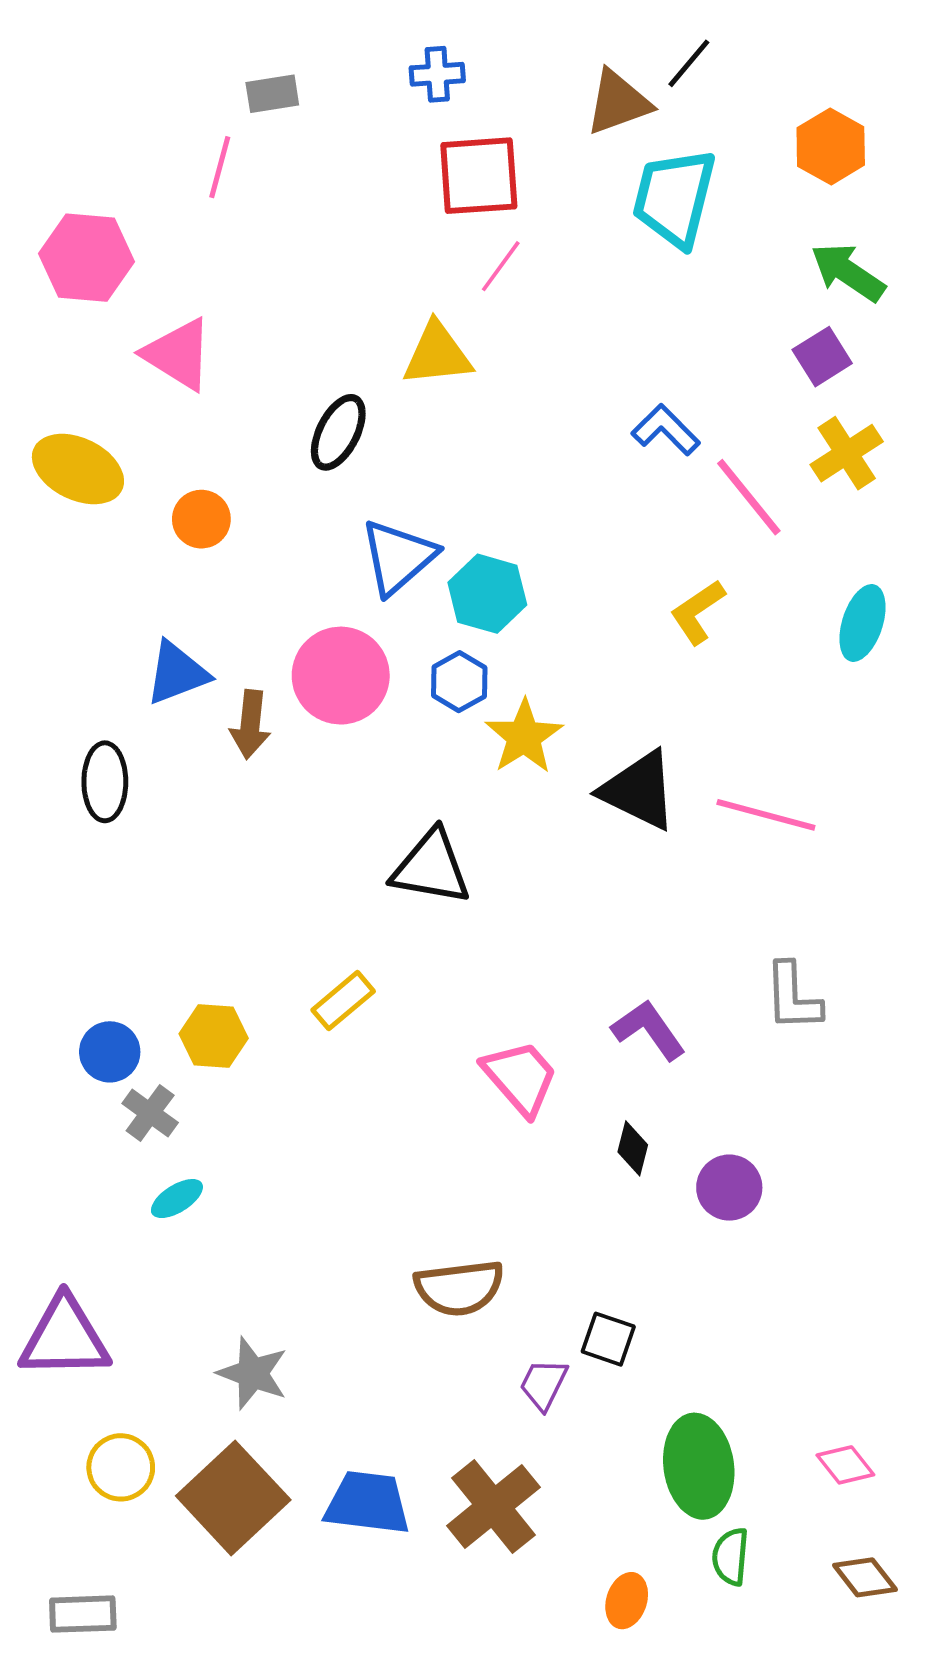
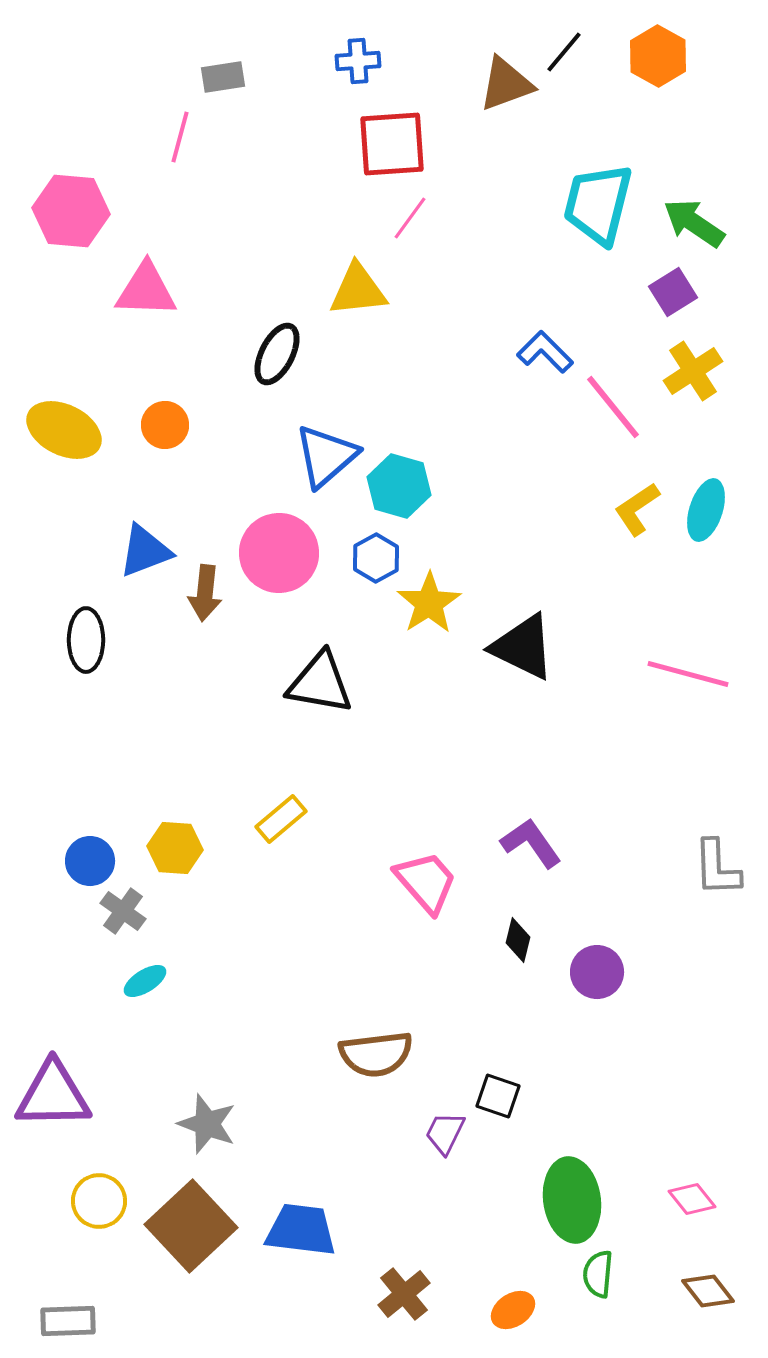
orange hexagon: (831, 146) -> (658, 56), moved
cyan trapezoid: (674, 198) -> (598, 204), moved
pink triangle: (178, 354) -> (146, 290), turned -30
yellow ellipse: (78, 469) -> (64, 430), moved
yellow L-shape: (698, 612) -> (637, 509), moved
pink line: (766, 815) -> (688, 674), moved
black triangle: (431, 867) -> (320, 683), moved
gray L-shape: (793, 997) -> (717, 868), moved
brown cross: (493, 1506) -> (404, 1294), moved, size x0.7
orange ellipse: (627, 1601) -> (513, 1310), turned 39

